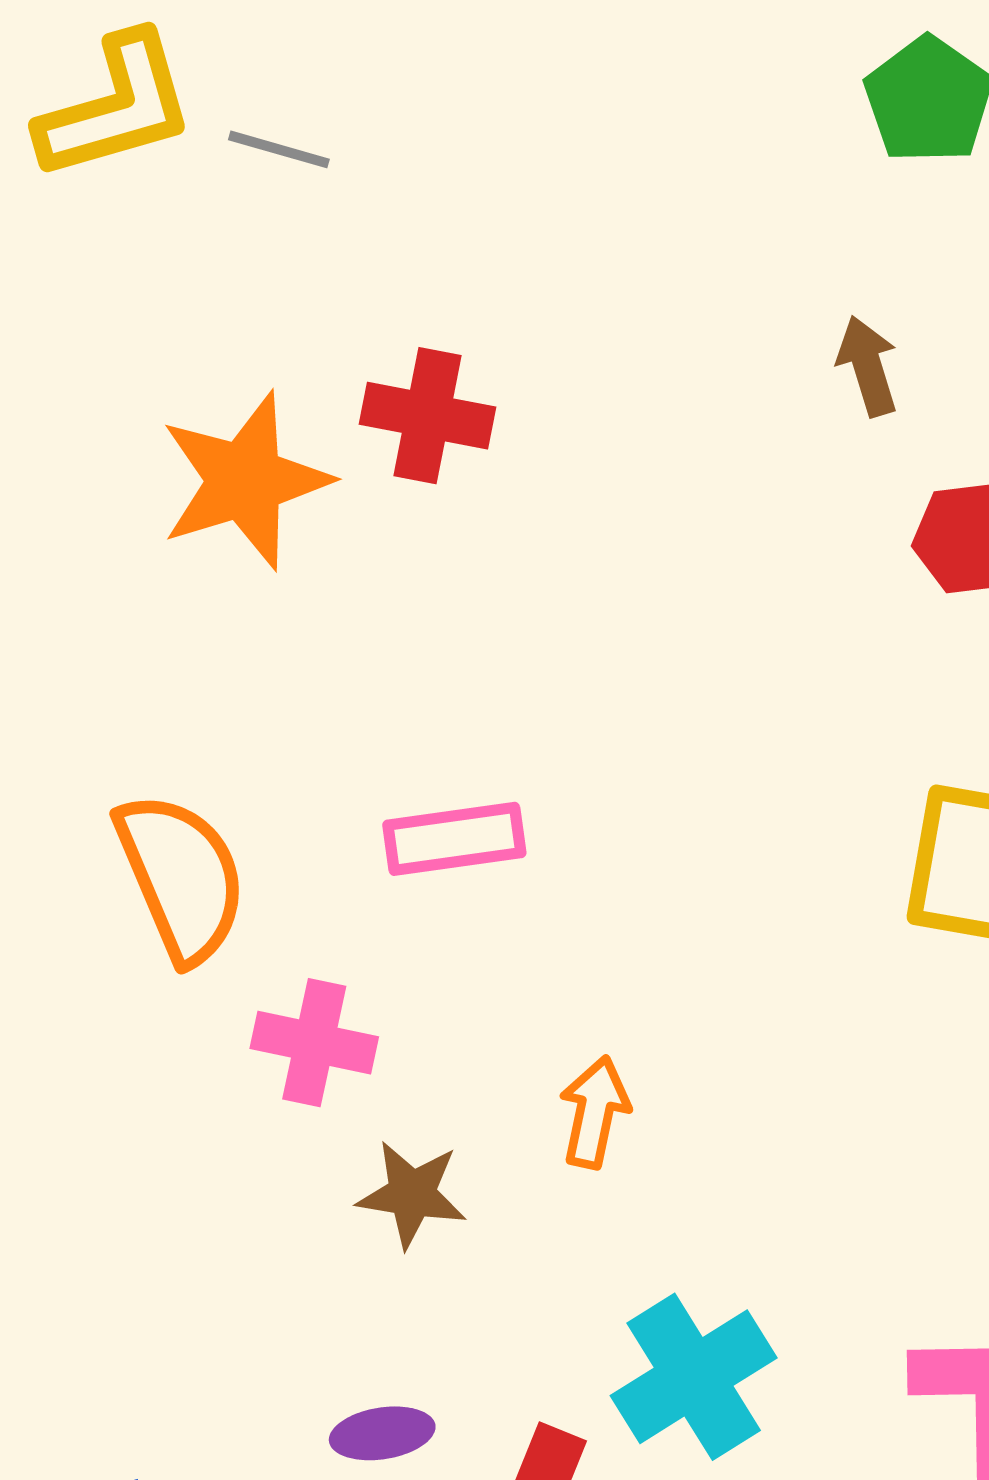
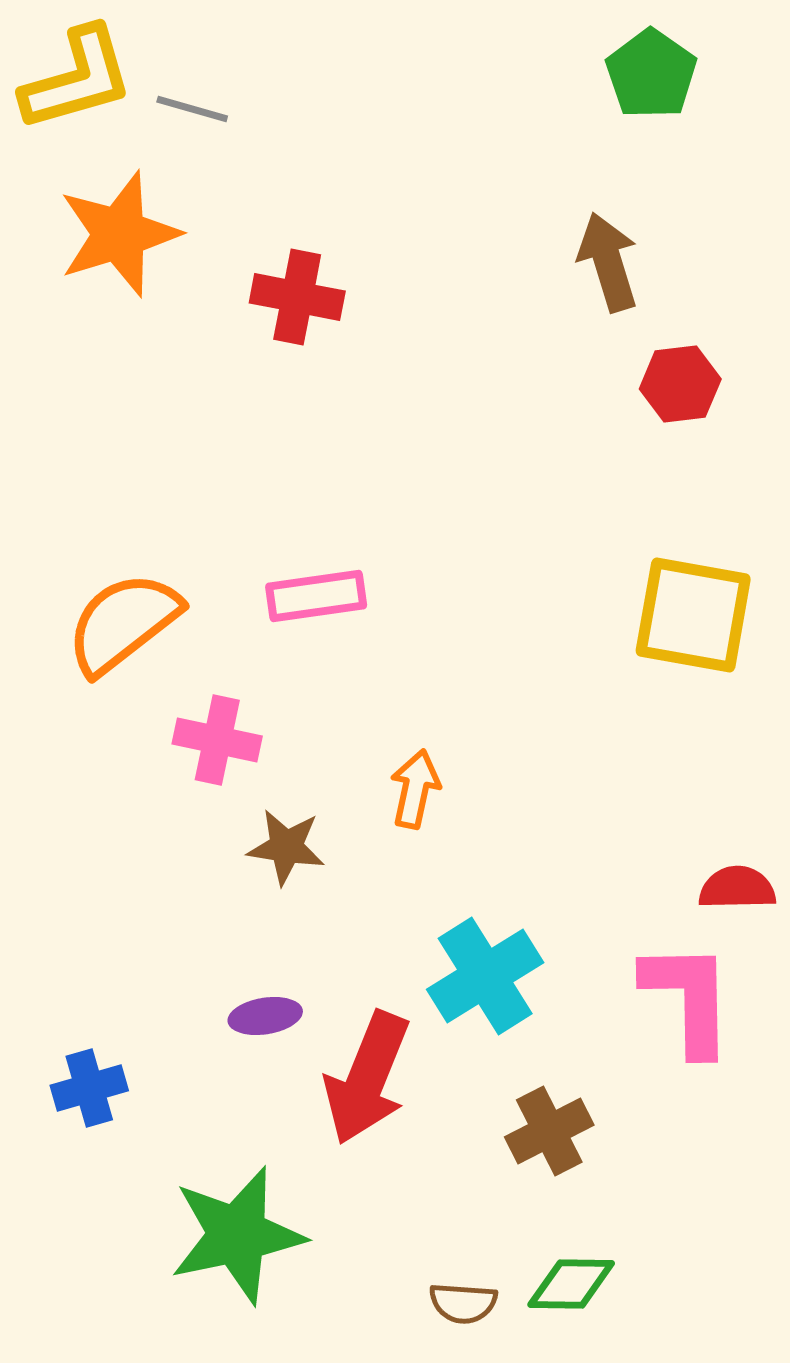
brown arrow: (868, 366) -> (608, 262), size x1.4
orange star: (245, 481) -> (119, 234), moved
orange semicircle: (181, 877) -> (123, 623), turned -105

